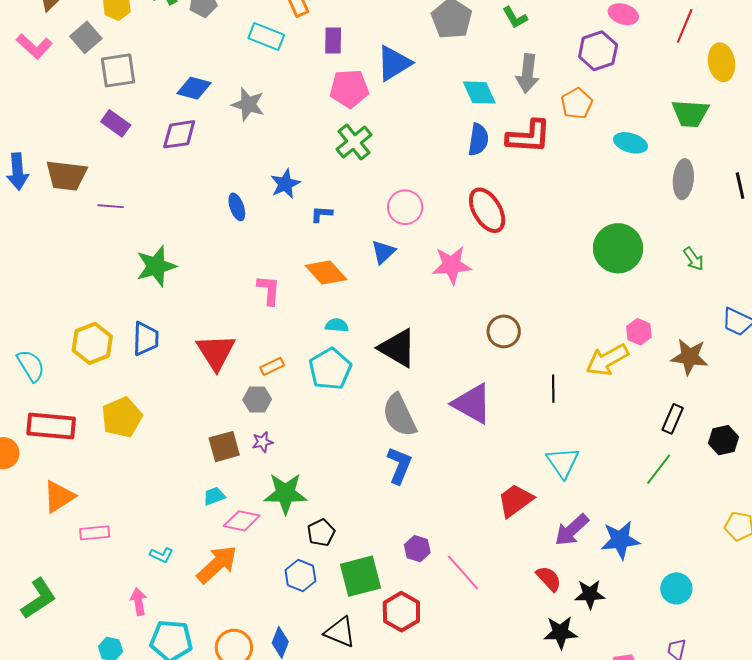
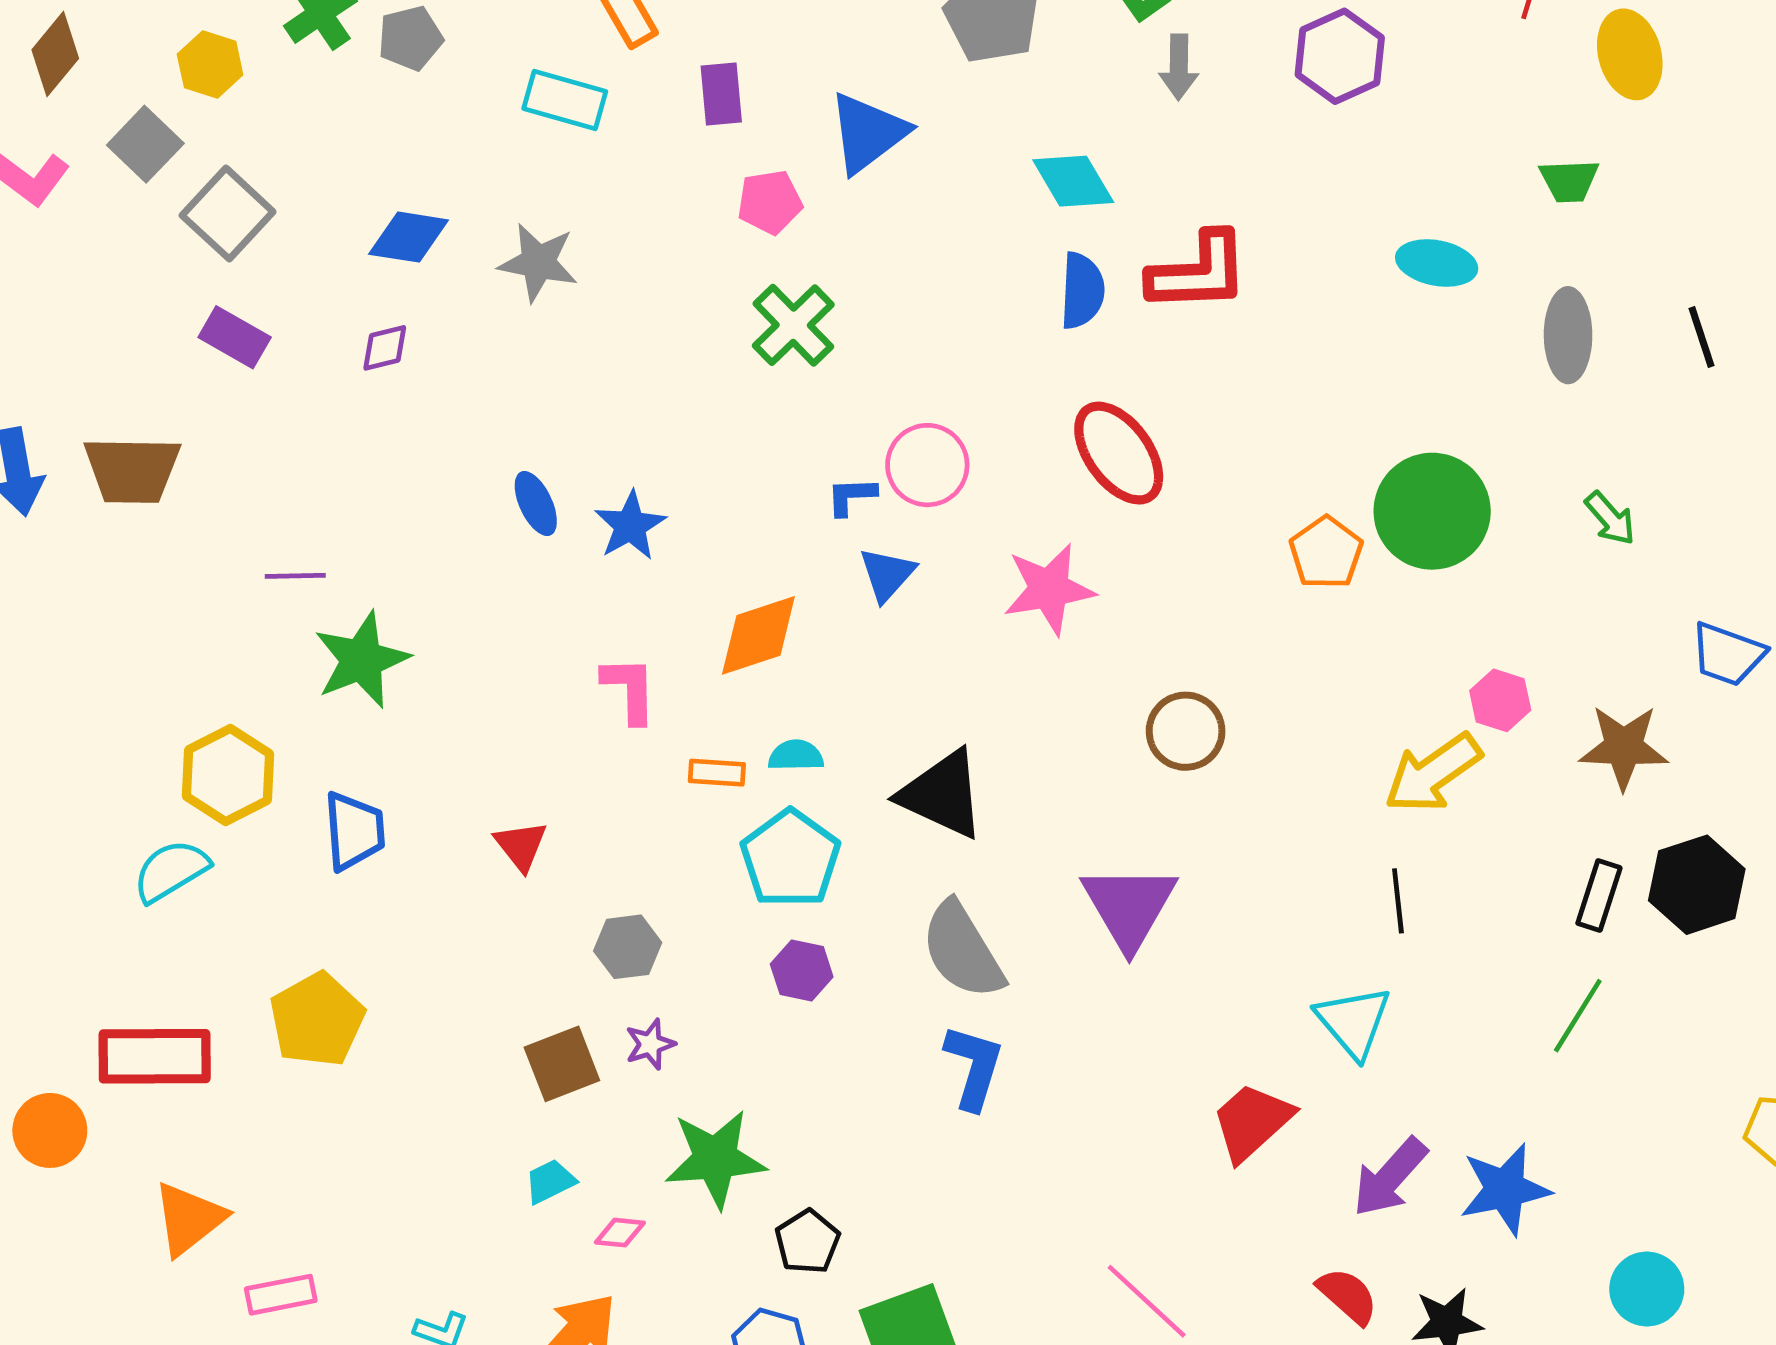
gray square: (118, 70) -> (228, 214), turned -33
gray arrow: (528, 73) -> (1179, 67), moved, size x0.7
pink pentagon: (349, 89) -> (770, 202), size x0.7
orange pentagon: (577, 103) -> (1326, 553), moved
green trapezoid: (690, 113) -> (1569, 181), size x0.7
purple diamond: (179, 134) -> (385, 348), size x0.6
blue star: (285, 184) -> (630, 526), moved
purple line: (111, 206) -> (295, 576), moved
blue L-shape: (322, 214) -> (851, 496), moved
orange diamond: (326, 272) -> (758, 635), turned -60
yellow hexagon: (92, 343) -> (228, 775), moved
red triangle: (216, 352) -> (521, 846), size x0.6
cyan semicircle: (31, 366) -> (171, 871), moved, turned -84
orange rectangle: (272, 366) -> (717, 773), moved, turned 35
black line: (553, 389) -> (1398, 901), moved
purple triangle: (472, 404) -> (1129, 907), turned 36
black hexagon: (723, 440) -> (1697, 885), moved, size x1.4
pink diamond: (242, 521) -> (620, 1233), size x0.6
purple hexagon: (417, 549) -> (802, 971), moved

